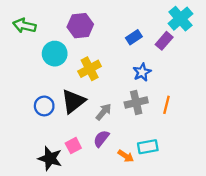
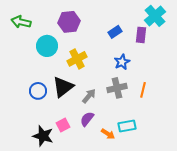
purple rectangle: (164, 41) -> (141, 35), turned -35

